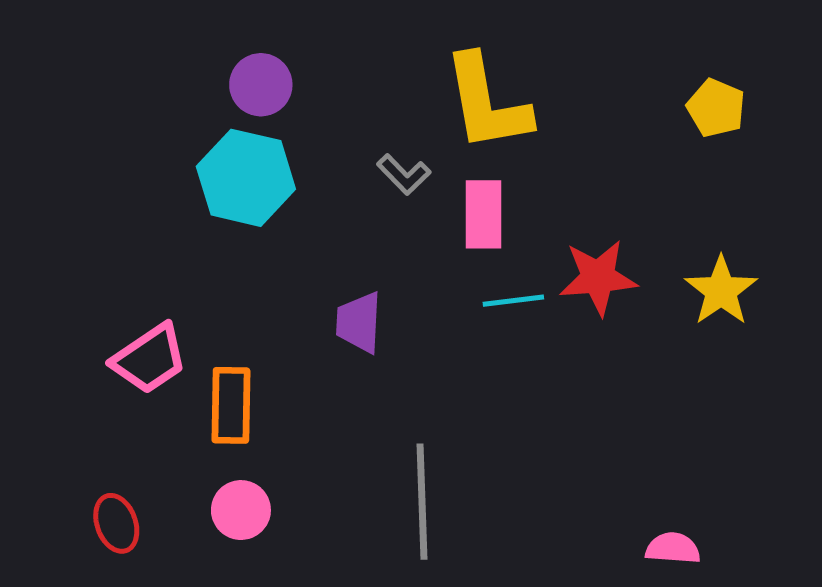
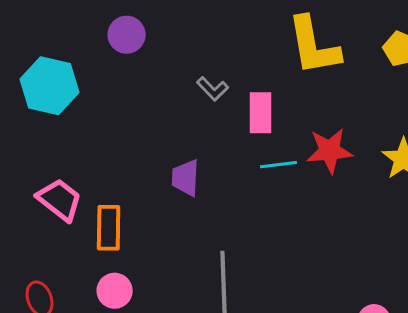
yellow L-shape: (487, 103) -> (314, 46), moved
cyan hexagon: (246, 178) -> (50, 86), moved
pink trapezoid: (150, 359) -> (60, 200), turned -108

